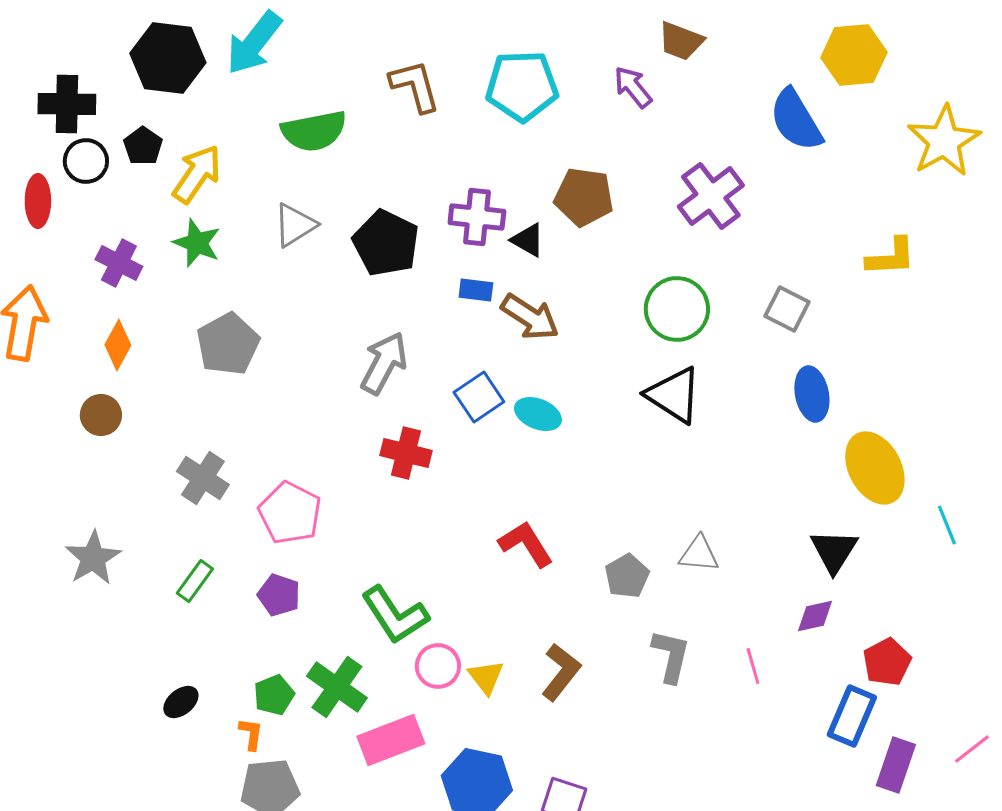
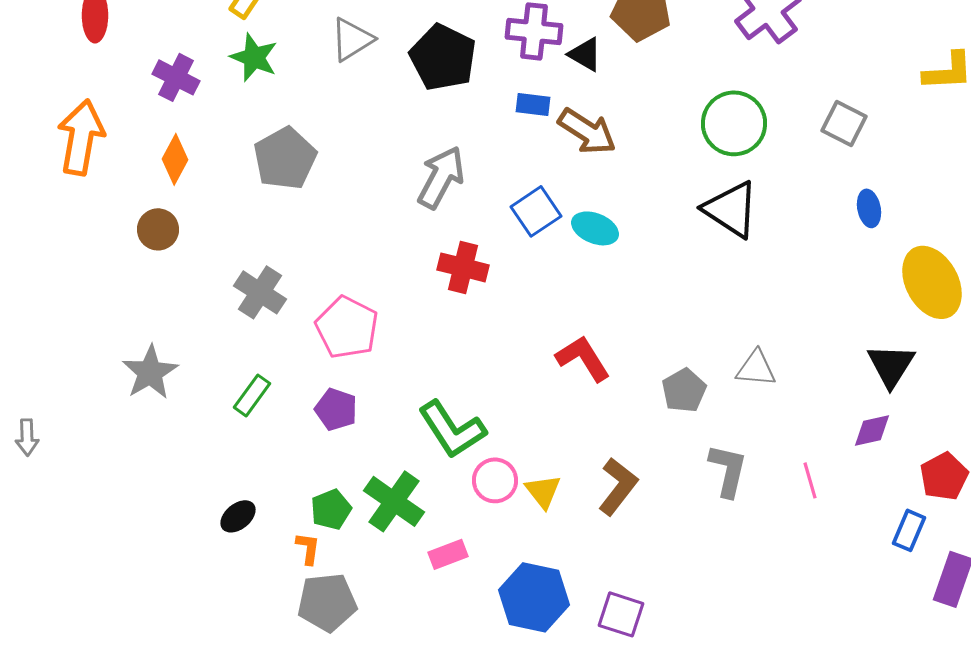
blue ellipse: (812, 394) -> (869, 208), size x0.7
blue rectangle: (852, 716) -> (909, 530), size x0.7
pink rectangle: (391, 740) -> (448, 554), size x0.6

